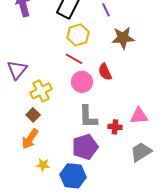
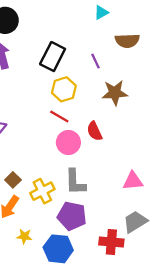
yellow cross: (41, 91) -> (42, 191), moved
red cross: (115, 127) -> (111, 242), moved, size x1.5
purple pentagon: (85, 147) -> (72, 216), turned 30

